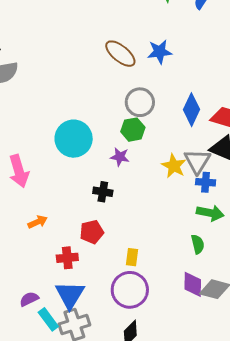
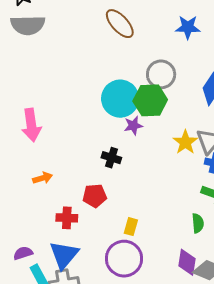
brown ellipse: (120, 54) -> (120, 24), moved
green hexagon: (133, 130) -> (150, 100), size x1.4
cyan circle: (74, 139) -> (120, 99), moved
purple star: (120, 157) -> (133, 126), turned -30

